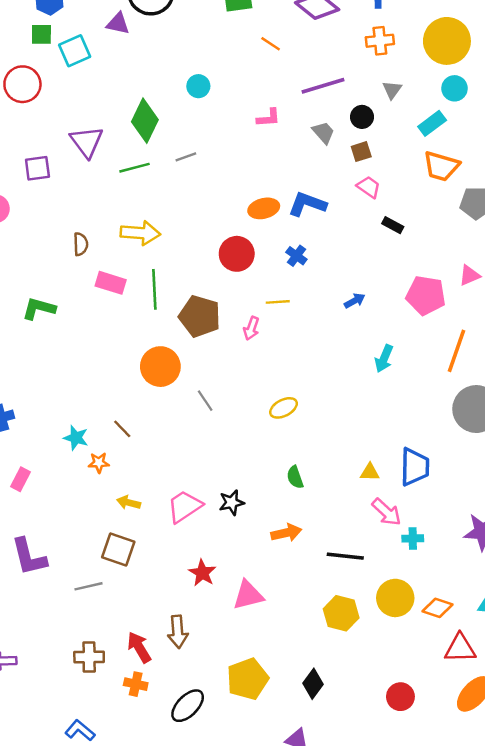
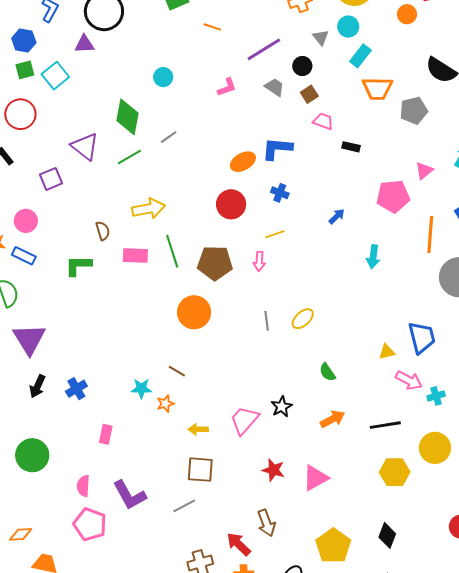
cyan circle: (455, 88) -> (348, 27), moved
green L-shape: (39, 309) -> (78, 265), moved
gray line: (205, 401) -> (267, 321), moved, turned 42

